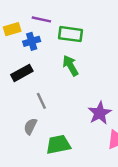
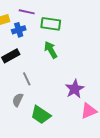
green trapezoid: (58, 145) -> (41, 115), turned -135

